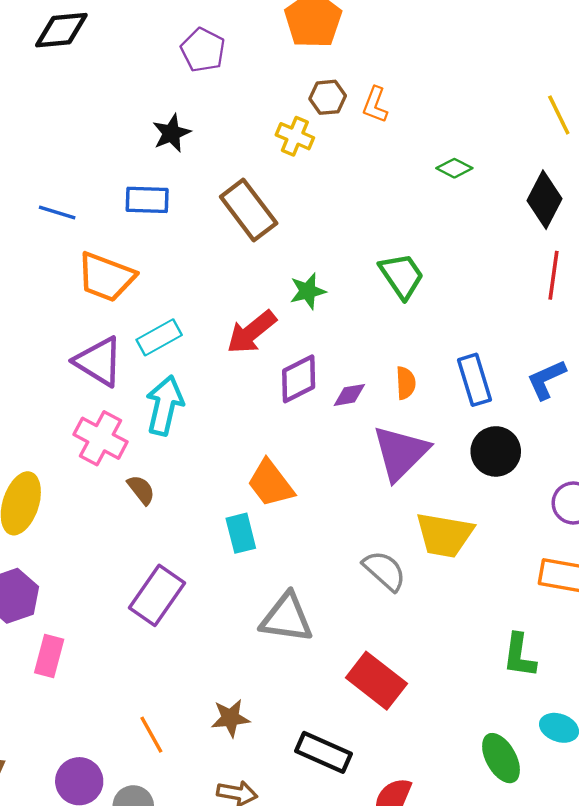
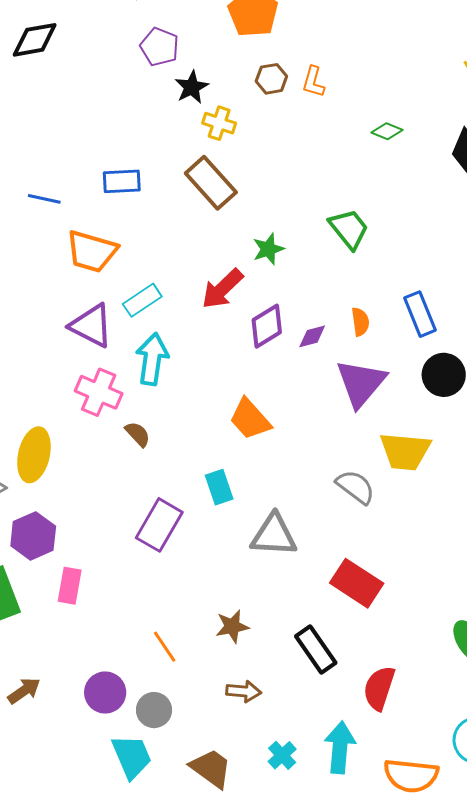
black star: (171, 133) -> (192, 87), moved
yellow cross: (295, 136) -> (219, 123), moved
cyan rectangle: (241, 533) -> (219, 487), moved
black rectangle: (324, 752) -> (316, 649), turned 36

